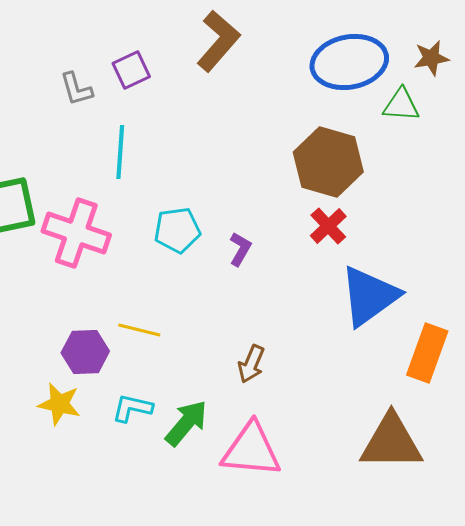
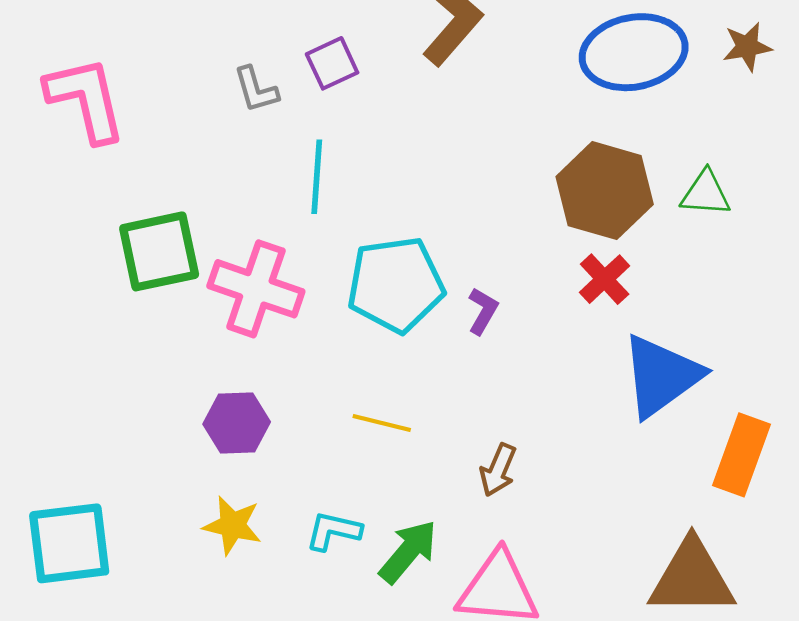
green triangle: (401, 105) -> (706, 193), moved
cyan pentagon: (177, 230) -> (396, 285), size x1.5
yellow line: (139, 330) -> (382, 423), moved
purple hexagon: (85, 352) -> (237, 423), moved

